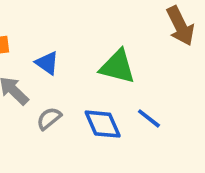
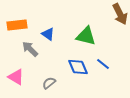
gray semicircle: (49, 118) -> (49, 83), moved

